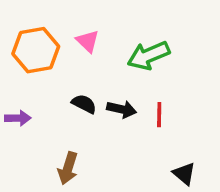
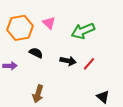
black semicircle: (84, 104) -> (36, 53), moved
red line: (159, 115) -> (89, 64), turned 40

